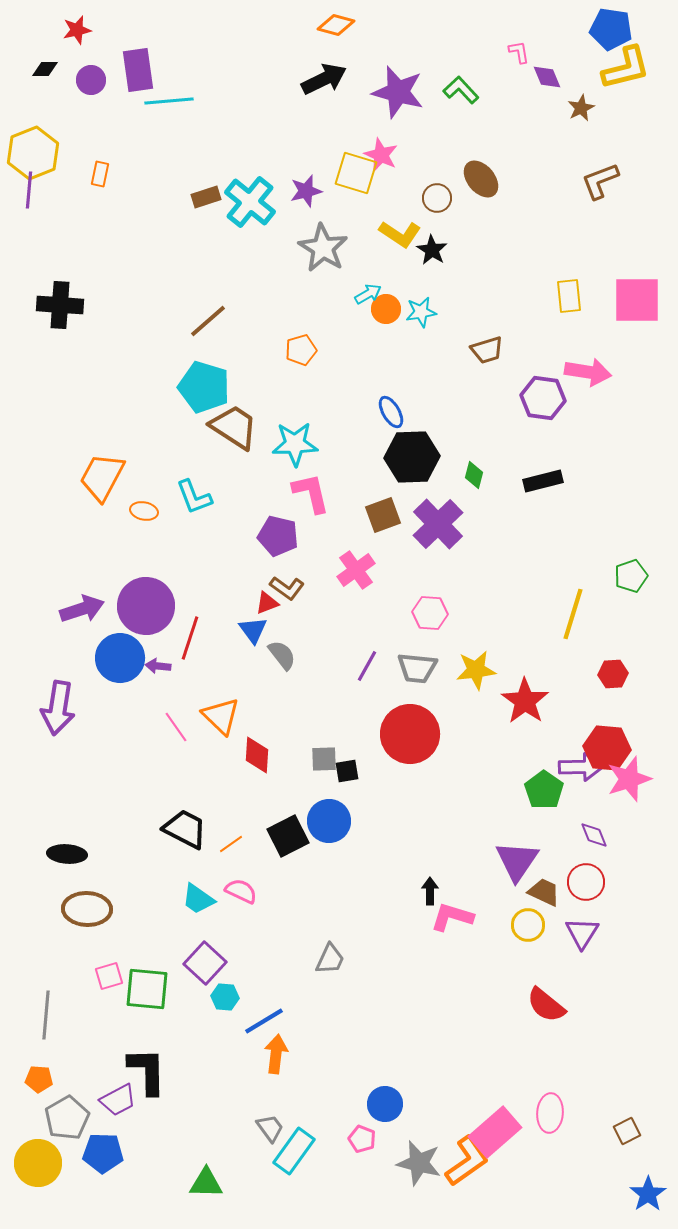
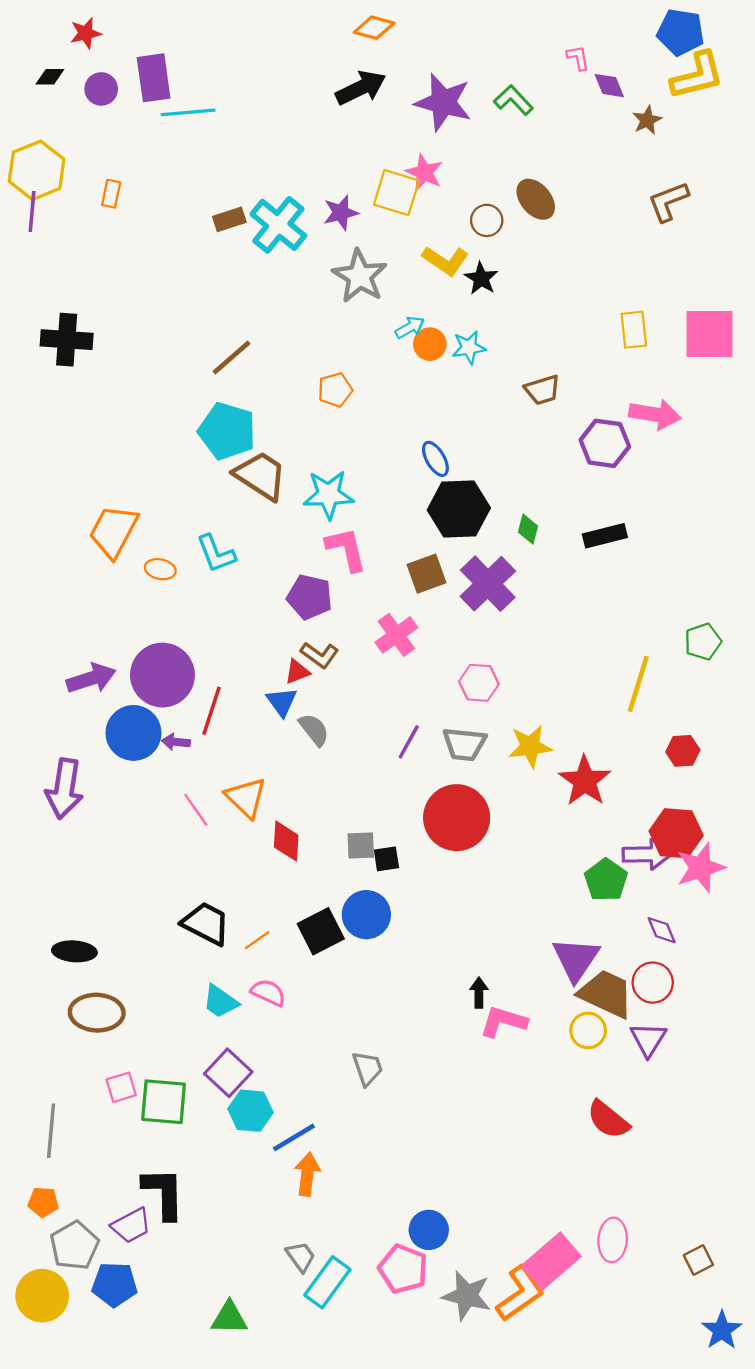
brown trapezoid: (544, 892) -> (606, 994), size x1.6
gray trapezoid: (330, 959) -> (367, 1068), turned -44
cyan hexagon: (225, 997) -> (250, 1111), size x1.4
pink pentagon: (362, 1139) -> (403, 1269), size x1.6

